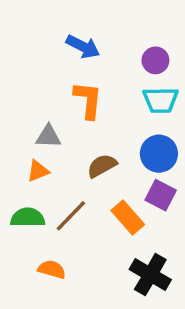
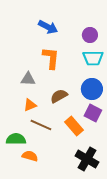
orange triangle: (38, 171) -> (30, 105), moved
brown line: (71, 216) -> (41, 125), turned 70
green semicircle: (28, 218) -> (16, 139), moved

